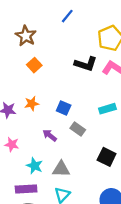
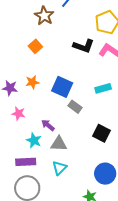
brown star: (26, 36) -> (44, 16), moved
blue square: (64, 108) -> (62, 87), size x1.5
purple arrow: (50, 135) -> (48, 125), moved
pink star: (12, 145) -> (18, 113), moved

